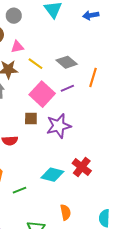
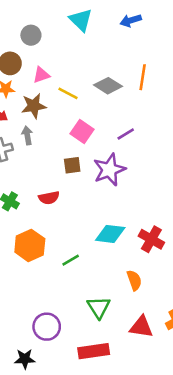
orange line: (93, 77) -> (143, 77), moved
purple line: (67, 88) -> (126, 134), moved
pink square: (42, 94) -> (82, 131), size x0.7
red cross: (82, 167) -> (151, 239), moved

